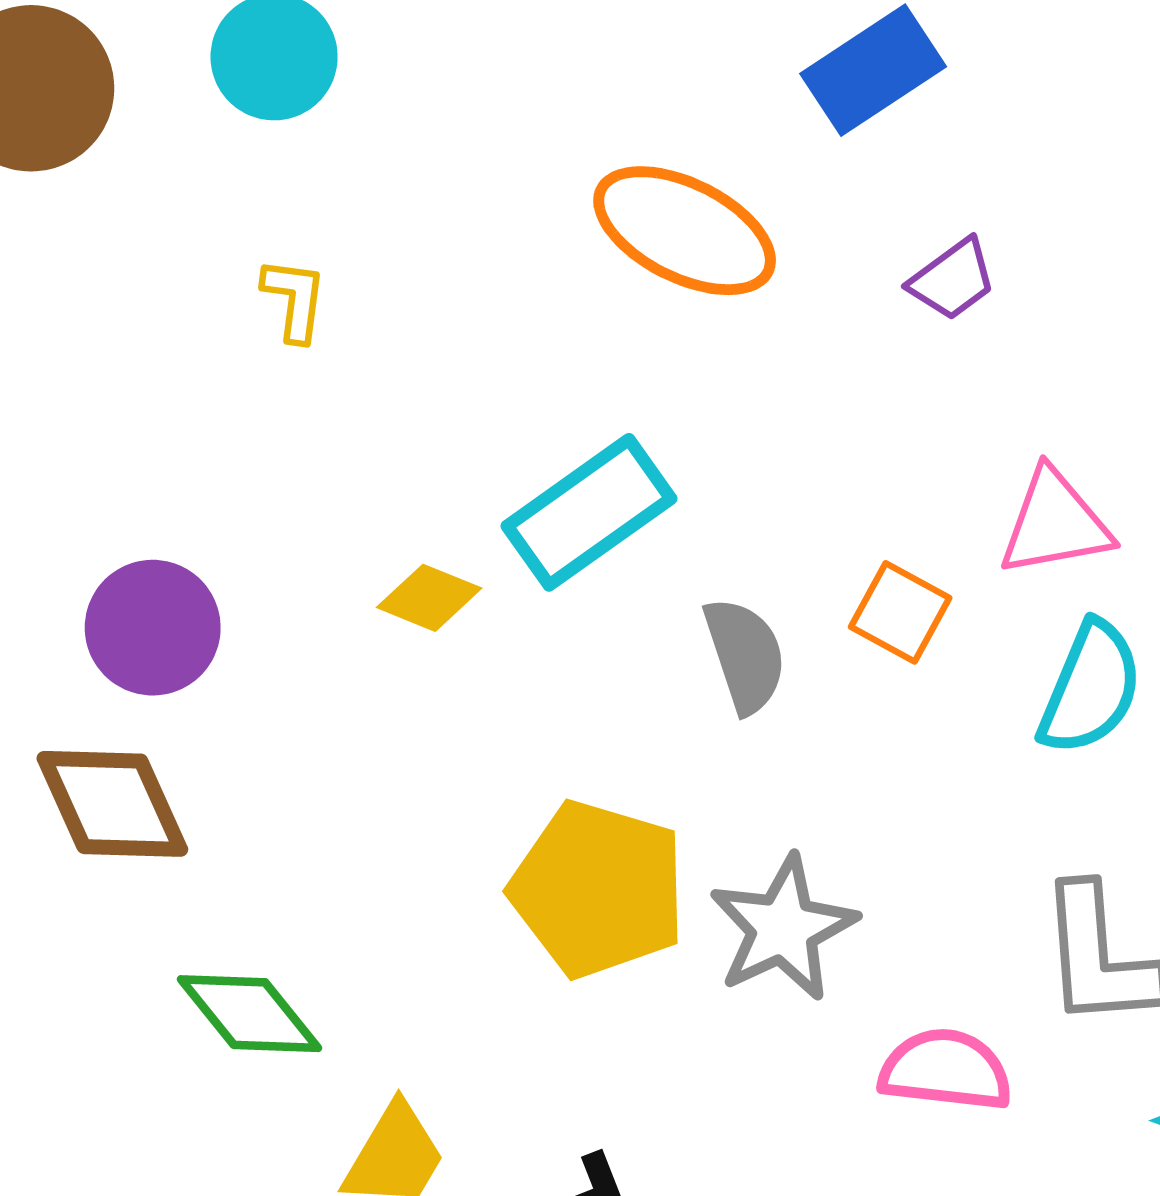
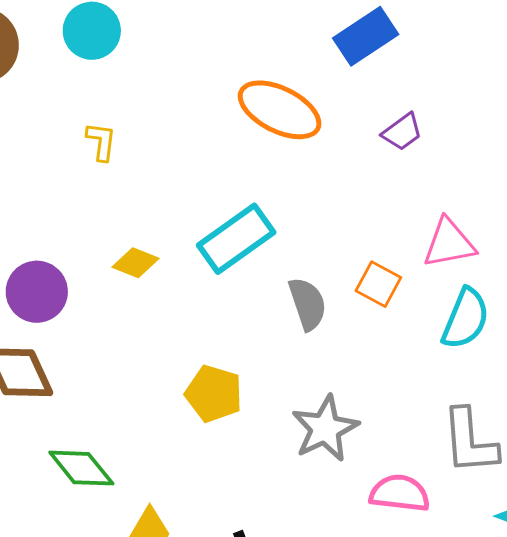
yellow diamond: (429, 598) -> (136, 263), moved
yellow pentagon: (598, 889) -> (214, 394), moved, size x0.7

